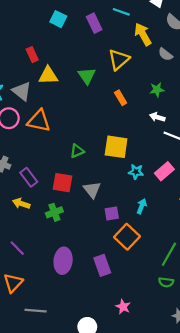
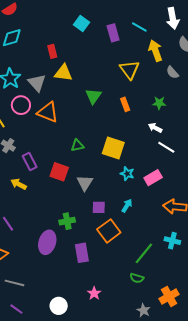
yellow triangle: (119, 59) -> (130, 70), turned -35
green triangle: (87, 76) -> (93, 96), moved
green cross: (54, 212) -> (67, 221), moved

